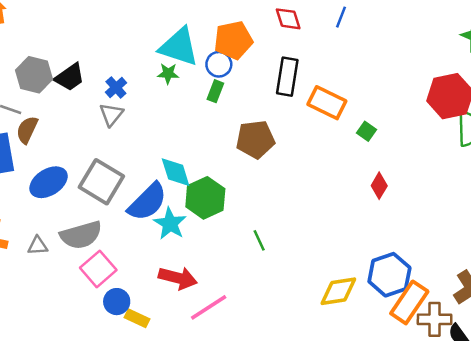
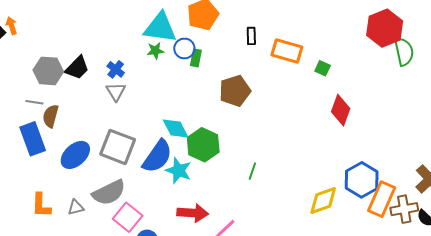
blue circle: (219, 64) -> (184, 48), moved
black rectangle: (287, 77) -> (251, 36), size x0.6
red diamond: (379, 186) -> (341, 110), size x1.4
green line: (259, 240) -> (252, 171), turned 54

